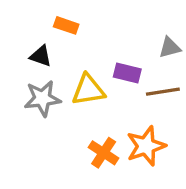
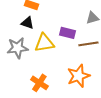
black triangle: (41, 56) -> (27, 23), moved
orange cross: (104, 153) -> (39, 83), moved

